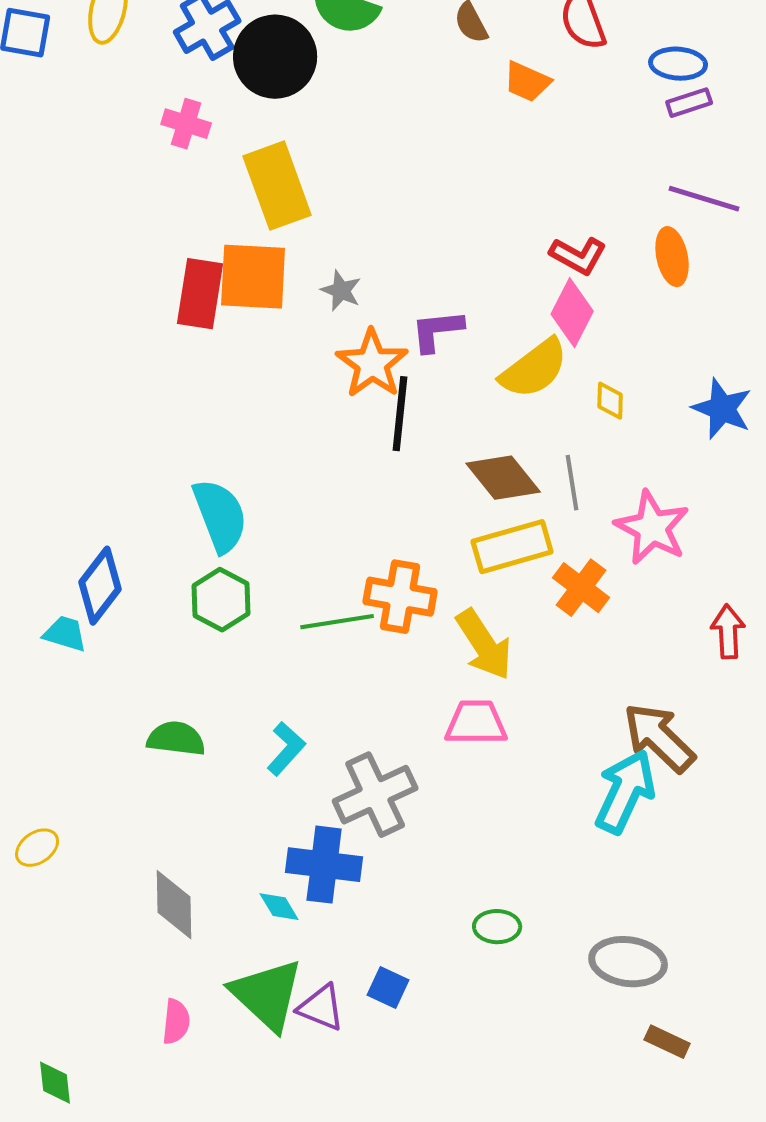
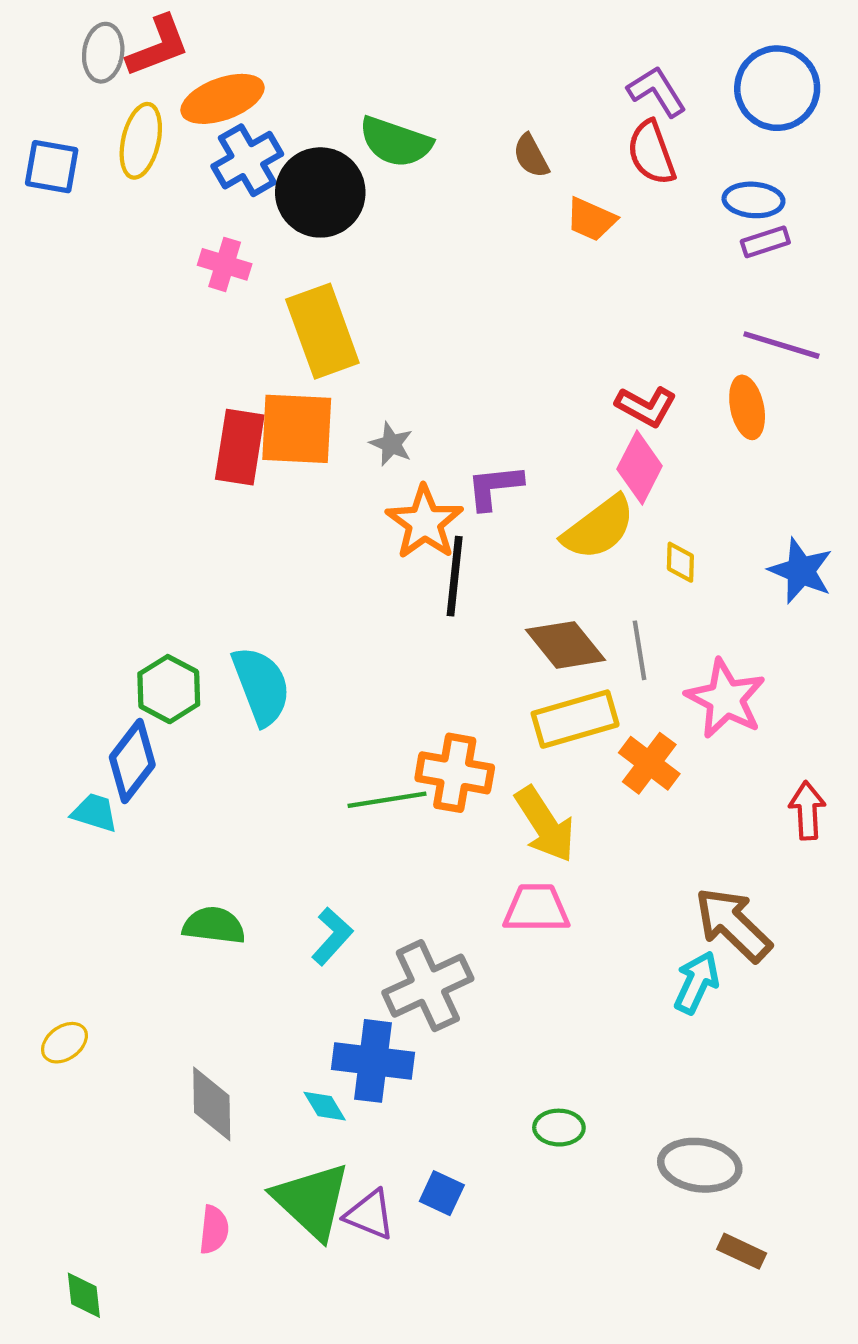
green hexagon: (221, 600) -> (169, 689), moved
cyan arrow: (625, 792) -> (697, 982), size x0.7

